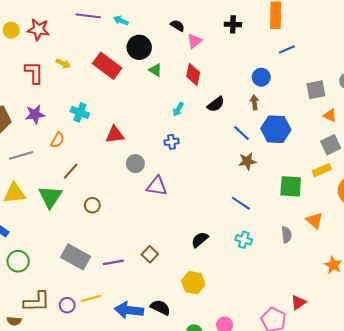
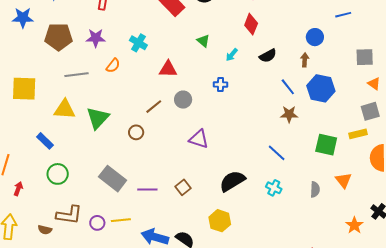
green triangle: (155, 70) -> (203, 41), moved
brown line: (71, 171) -> (154, 107), moved
purple triangle: (157, 186) -> (199, 139), moved
black semicircle: (200, 240) -> (232, 181), size x1.5

